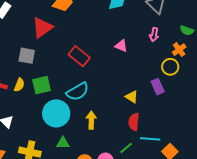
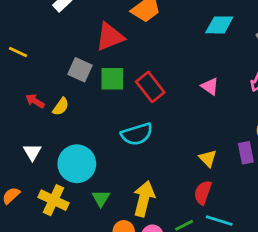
green square: (41, 85) -> (112, 79), moved
cyan circle: (56, 113) -> (77, 164), moved
yellow arrow: (91, 120) -> (144, 199), moved, size x1.4
green triangle: (63, 143) -> (101, 198), turned 48

